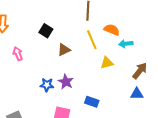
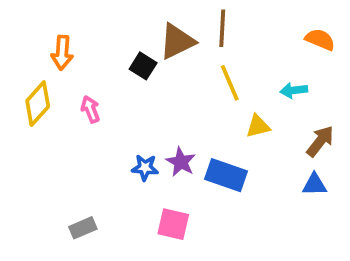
orange semicircle: (112, 30) -> (320, 40), moved
brown triangle: (64, 50) -> (177, 41), moved, size x1.5
blue rectangle: (92, 102) -> (226, 175), moved, size x1.5

